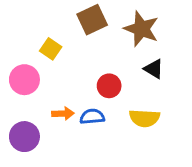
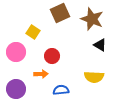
red circle: (109, 86) -> (52, 56), moved
blue semicircle: (92, 117) -> (61, 90), moved

